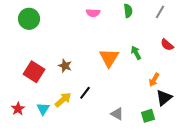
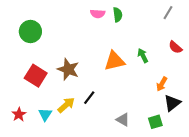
green semicircle: (128, 11) -> (118, 15), moved
green circle: (29, 19) -> (30, 32), moved
orange triangle: (109, 58) -> (114, 61), turned 45
brown star: (65, 66) -> (68, 69), size x1.5

